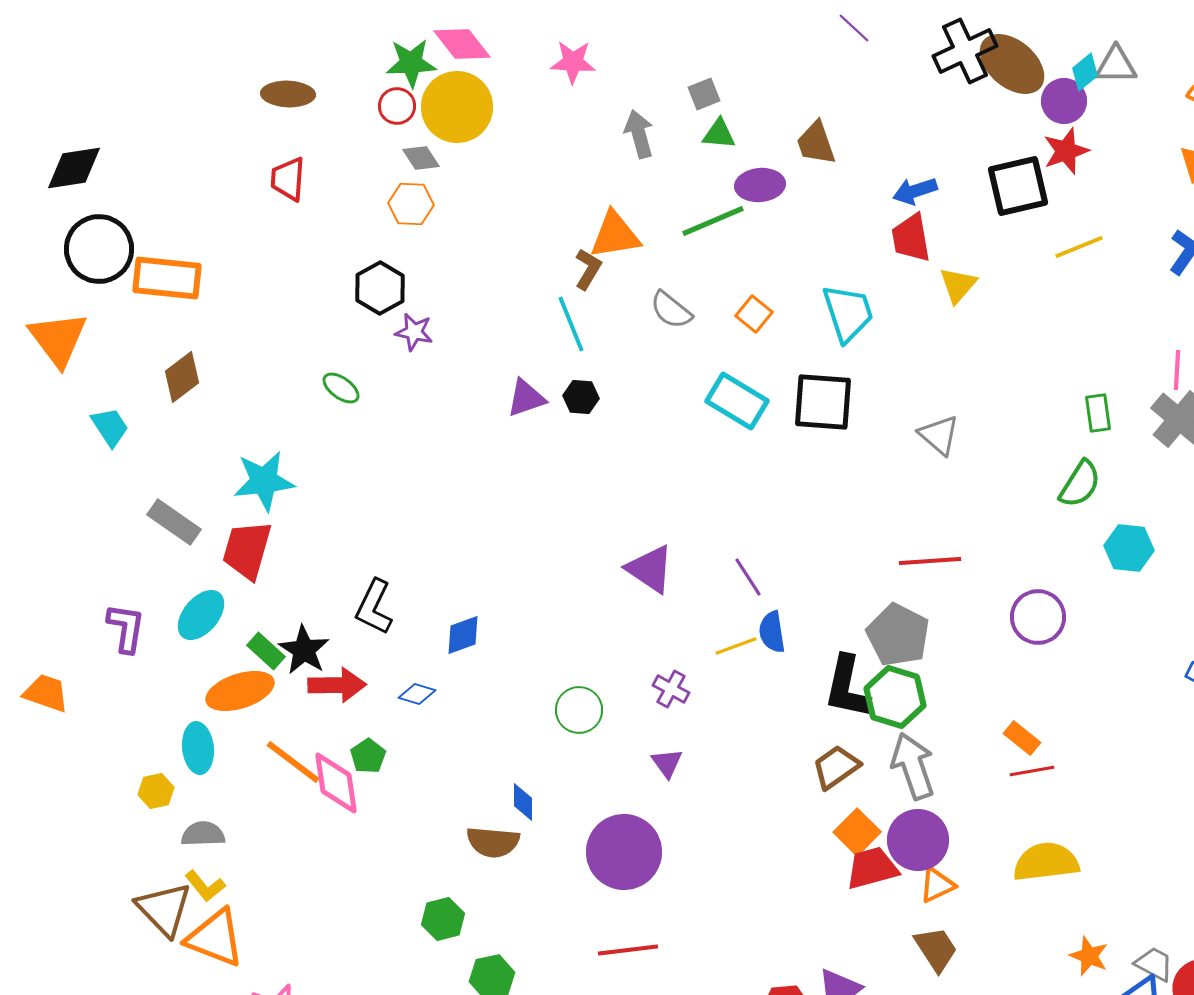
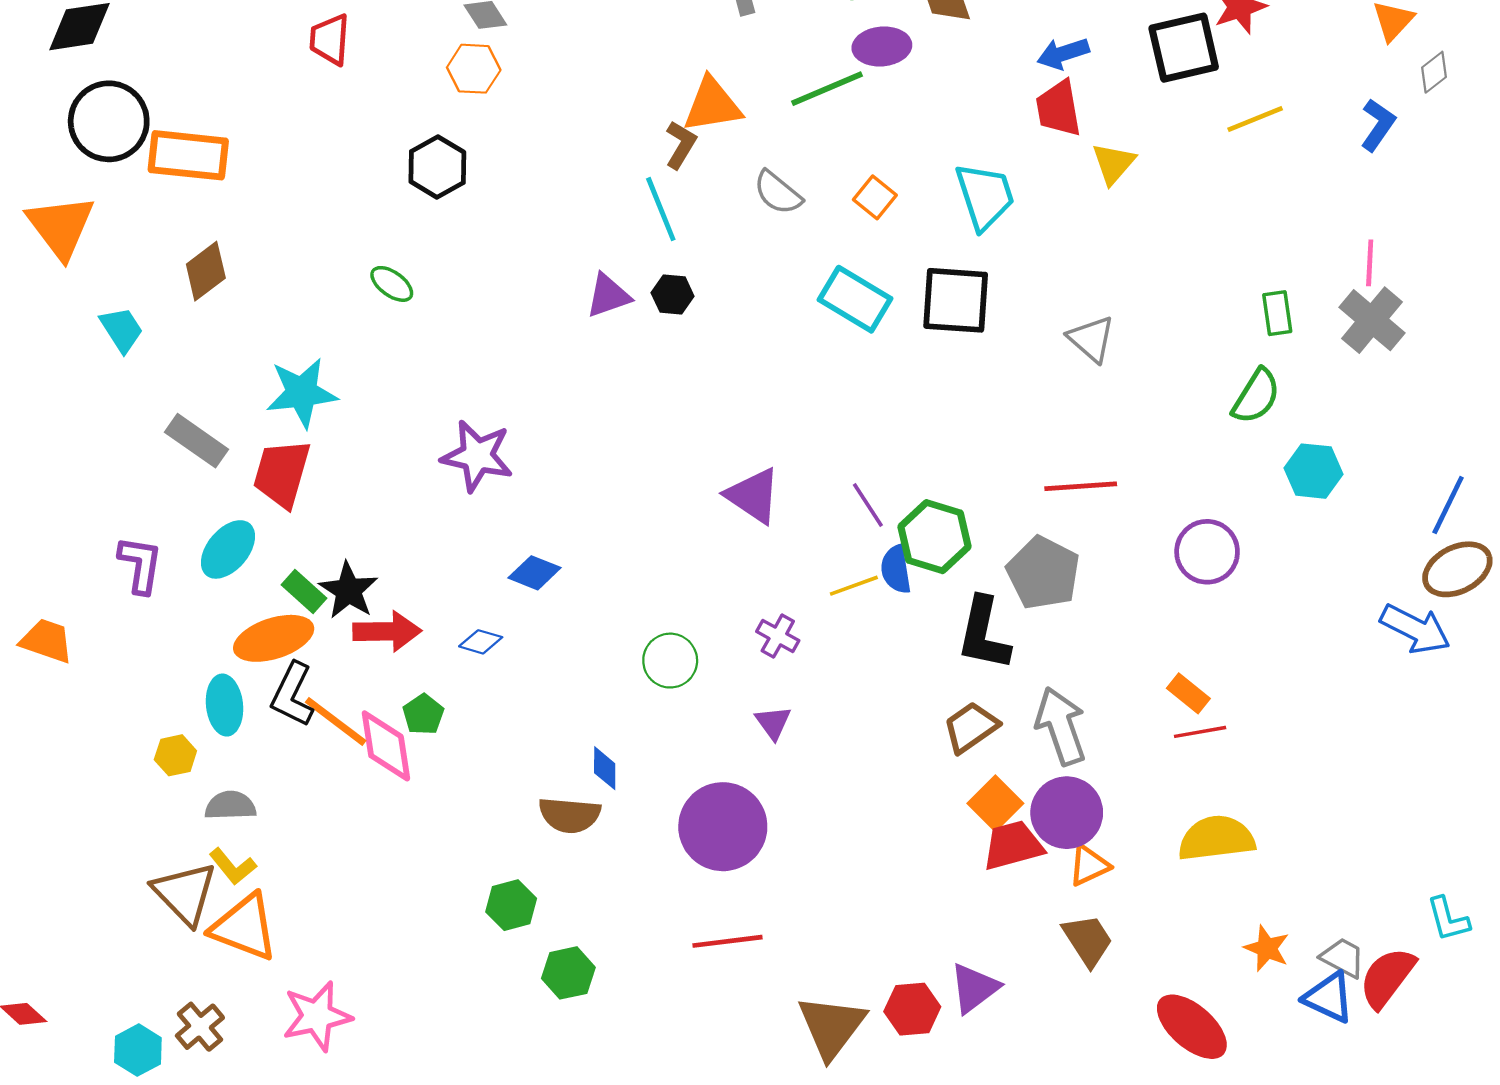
purple star: (414, 332) -> (477, 456), moved, size x1.6
black L-shape: (374, 607) -> (292, 695), moved
blue diamond: (463, 635) -> (534, 573), turned 42
green hexagon: (895, 697) -> (935, 537), moved

